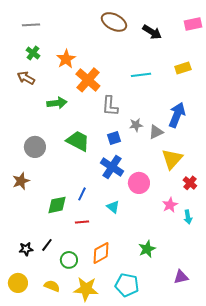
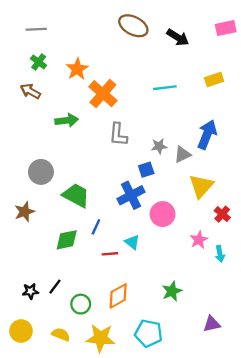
gray L-shape: (110, 106) -> (118, 135), moved
blue square: (114, 138) -> (146, 170), moved
green trapezoid: (78, 141) -> (76, 195), moved
blue cross: (112, 167) -> (131, 195), turned 30
red line: (82, 222) -> (110, 254), moved

